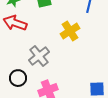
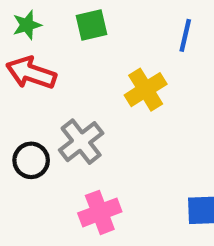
black circle: (18, 78) -> (31, 160), moved

